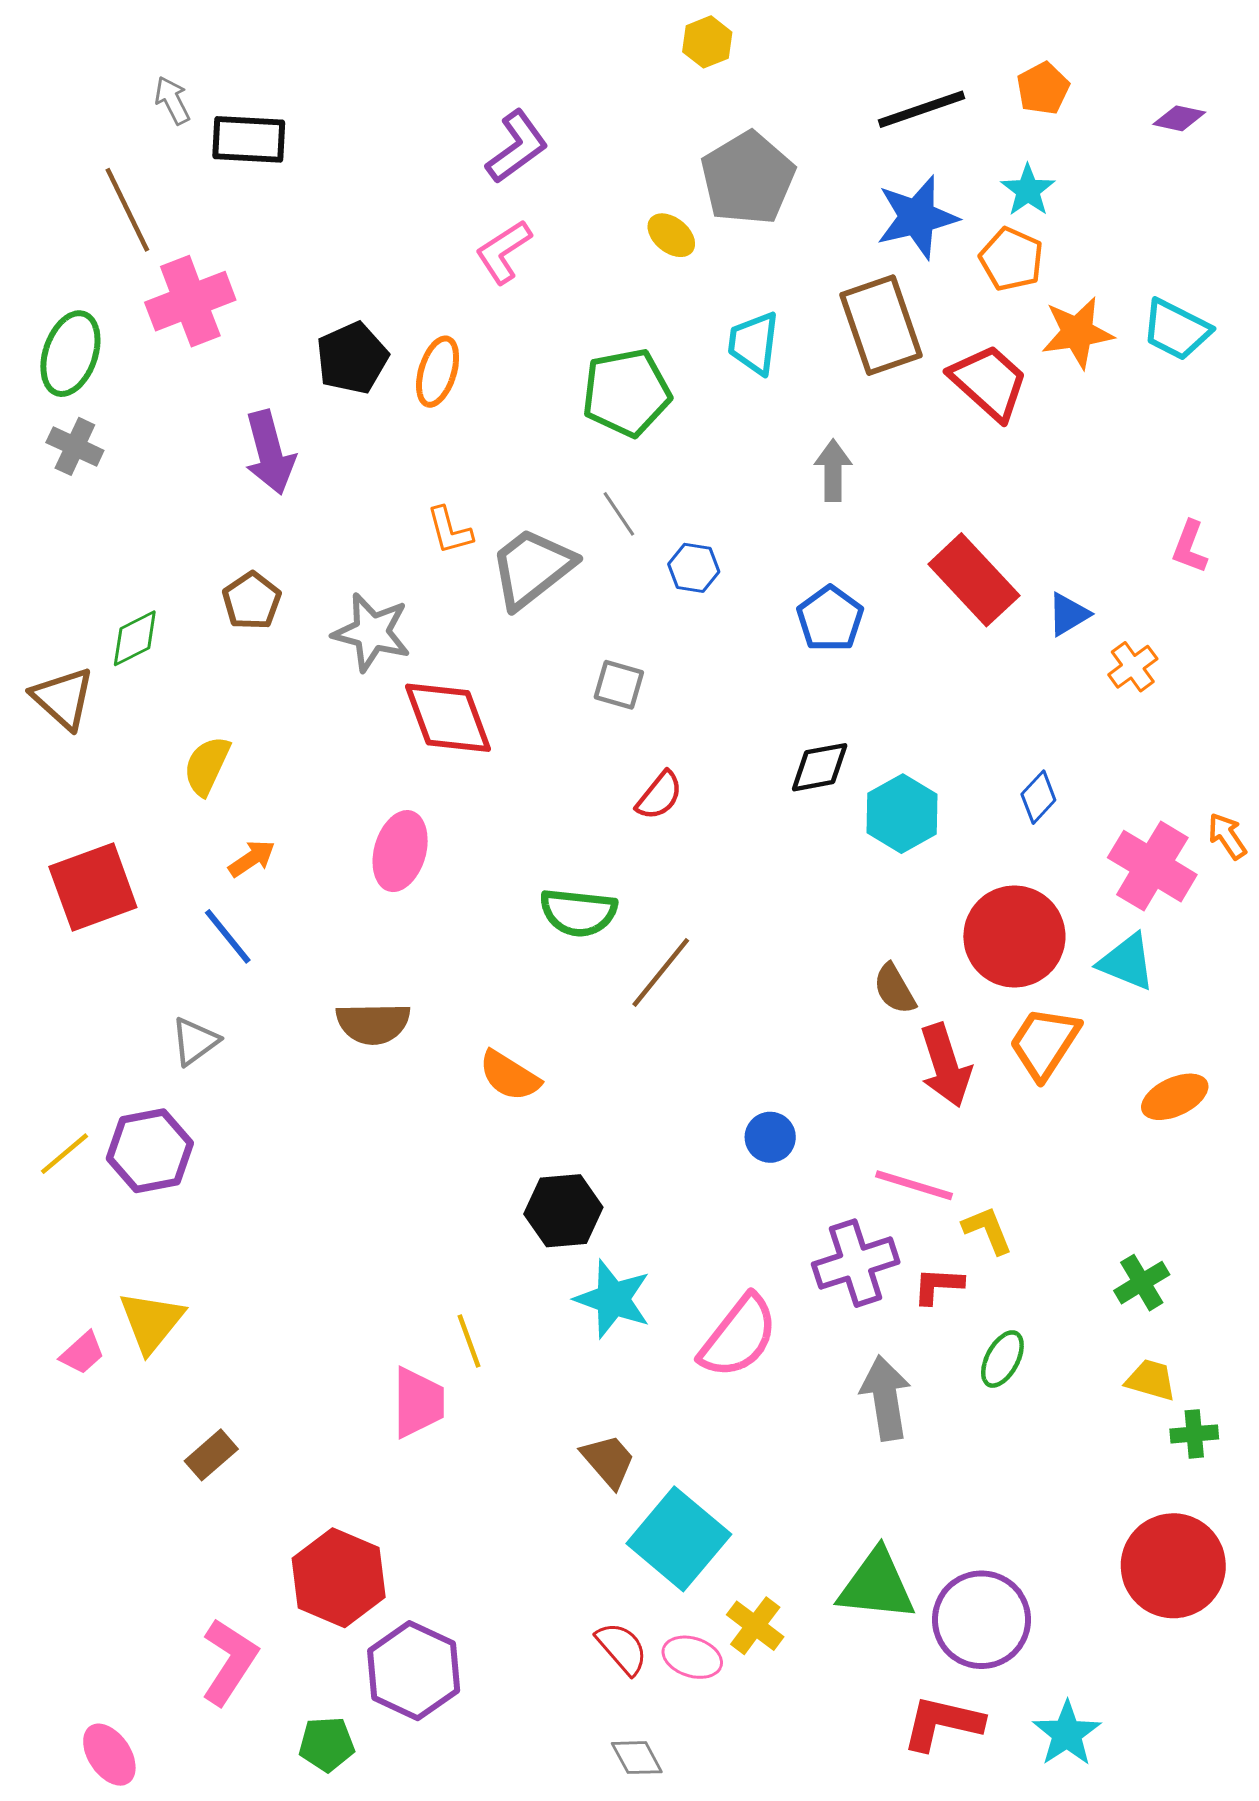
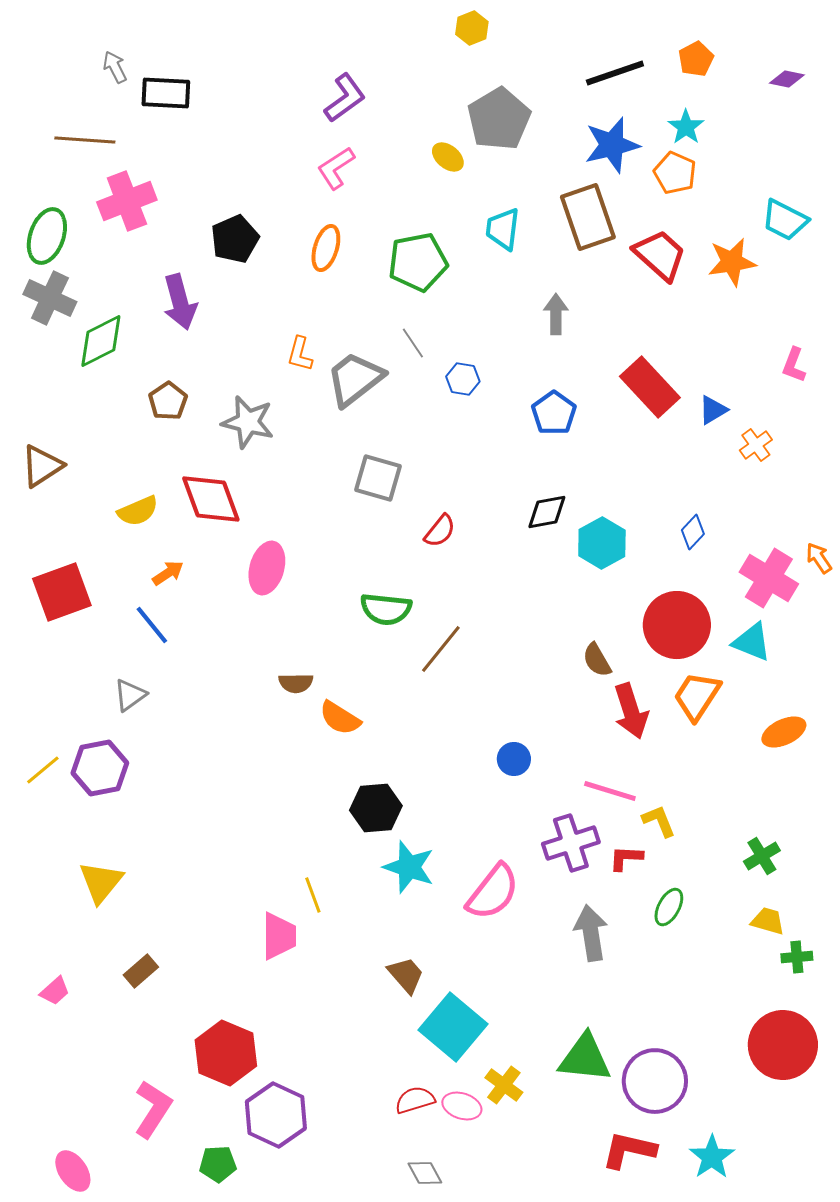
brown line: (127, 210) -> (85, 140), turned -60
orange star: (1077, 333) -> (732, 262), moved
orange ellipse: (438, 372) -> (326, 248), moved
gray cross: (75, 446) -> (50, 298), size x1.4
orange L-shape: (450, 530) -> (300, 354), turned 30
green diamond: (135, 638) -> (101, 341), moved, size x1.4
gray square: (619, 685) -> (378, 478), moved, size x1.4
brown triangle: (63, 698) -> (42, 466), turned 45
red diamond: (448, 718) -> (211, 499), moved
yellow semicircle: (207, 766) -> (138, 511), turned -138
brown semicircle: (373, 1023) -> (296, 683), moved, size x0.7
pink trapezoid: (82, 1353) -> (55, 991), moved
red semicircle: (622, 1648) -> (415, 1100), turned -66

